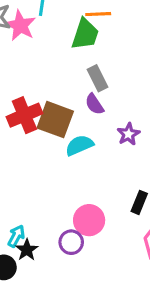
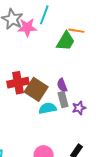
pink star: (20, 26) -> (27, 27), turned 30
gray rectangle: (98, 78) -> (63, 99), moved

